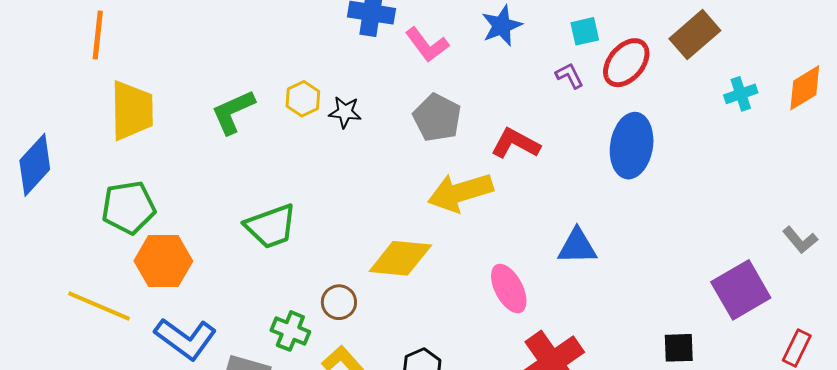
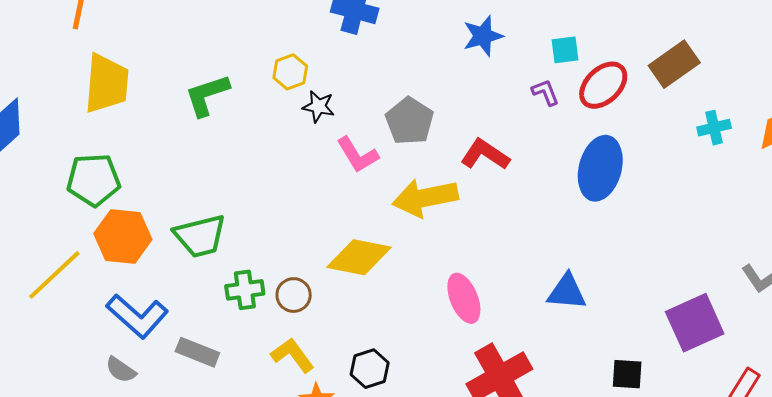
pink L-shape: (427, 45) -> (358, 155), moved
yellow hexagon: (303, 99) -> (290, 72), moved
green trapezoid: (271, 226) -> (200, 236), moved
blue triangle: (577, 246) -> (567, 292), moved
yellow line: (99, 306) -> (54, 275), turned -72
green cross: (290, 331) -> (245, 290), moved, turned -36

